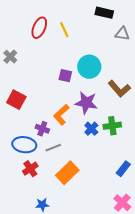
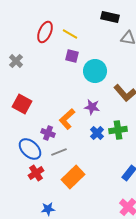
yellow line: (64, 30) -> (70, 34), turned -35
purple square: (65, 76) -> (72, 56), moved
purple star: (86, 103) -> (92, 107), size x0.7
blue ellipse: (24, 145) -> (30, 149), turned 35

